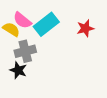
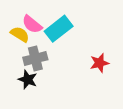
red star: (85, 28) -> (99, 63), moved

